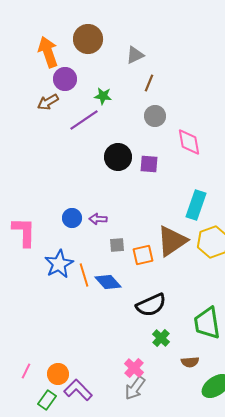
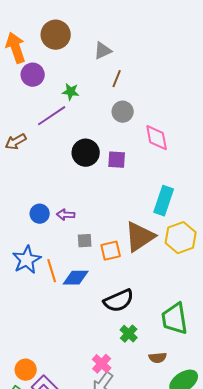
brown arrow: (48, 102) -> (16, 142), moved
blue diamond: (108, 282) -> (76, 278), turned -48

